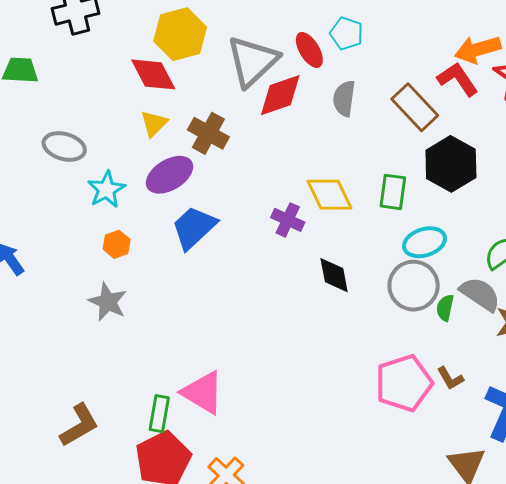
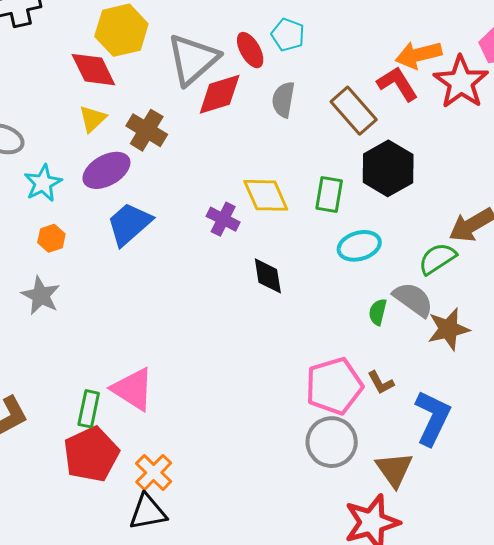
gray circle: (414, 286) -> (332, 442), moved

